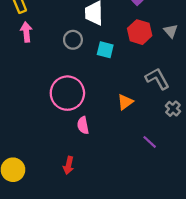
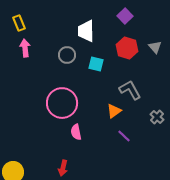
gray L-shape: (157, 79) -> (130, 90), moved
purple line: (150, 142) -> (124, 136), moved

